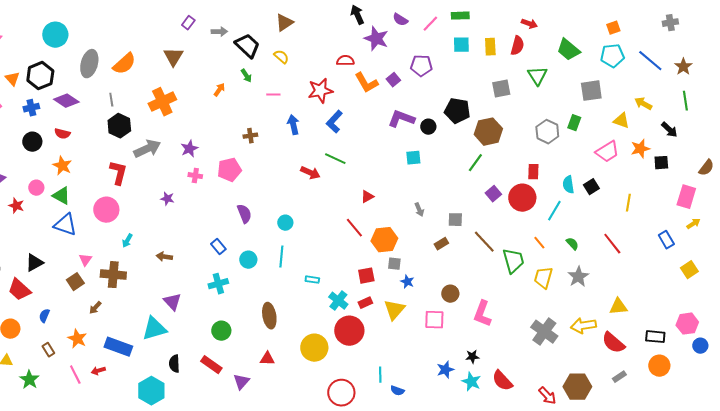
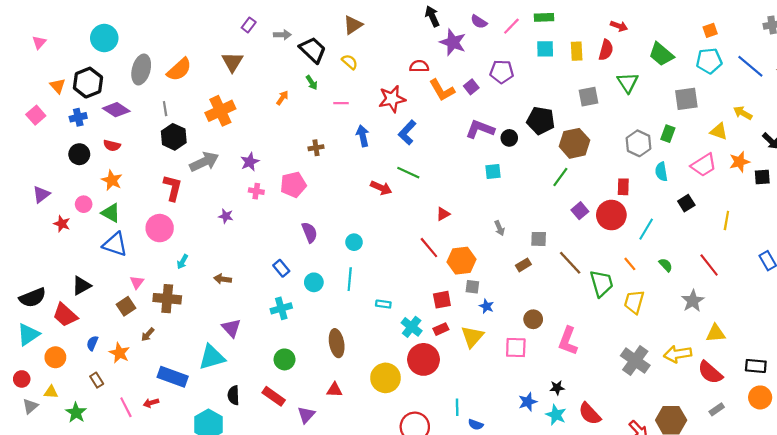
cyan semicircle: (568, 185) -> (661, 172), moved
gray star: (578, 277) -> (693, 301), moved
orange star: (77, 339) -> (119, 353), moved

